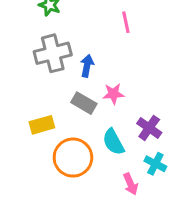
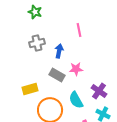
pink line: (126, 22) -> (79, 30), moved
gray cross: (53, 53) -> (37, 43), size x0.7

